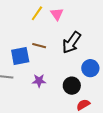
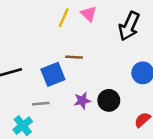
black arrow: (72, 42) -> (129, 26), moved
black circle: (72, 86) -> (109, 100), moved

